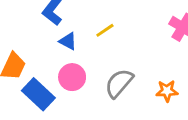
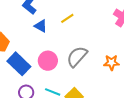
pink circle: (72, 77) -> (48, 61), moved

